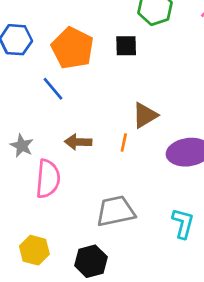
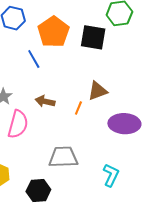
black square: (126, 46) -> (93, 37), size x1.5

